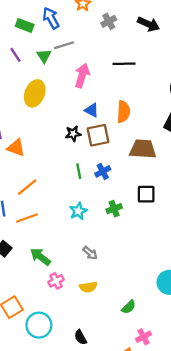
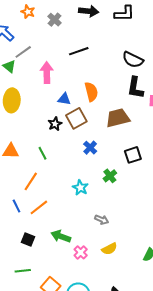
green line: (79, 171) -> (42, 153), moved

